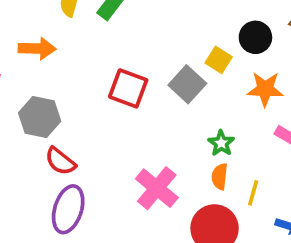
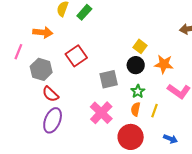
black circle: (255, 37) -> (136, 65), moved
gray square: (187, 84) -> (109, 79), moved, turned 30
red square: (128, 88) -> (76, 56), moved, turned 30
yellow line: (253, 193) -> (154, 111), moved

